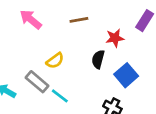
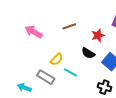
black semicircle: (98, 59) -> (88, 53), turned -64
cyan line: (60, 96) -> (70, 72), moved

